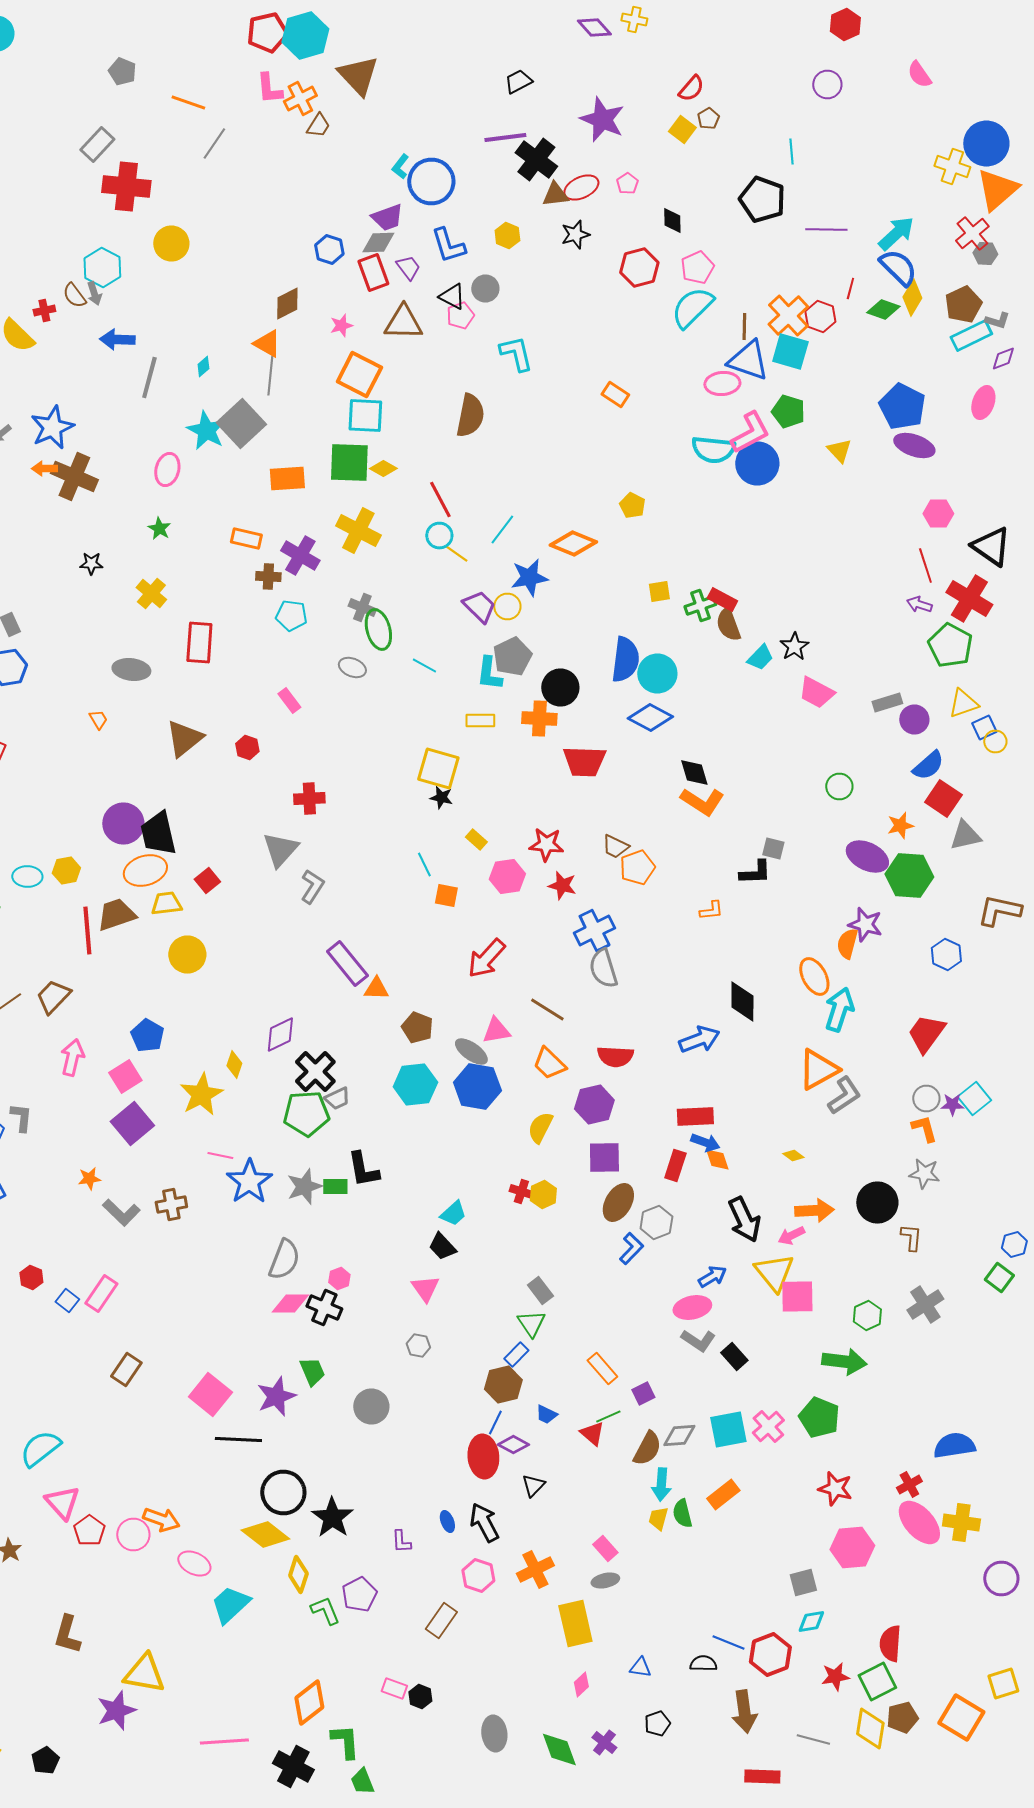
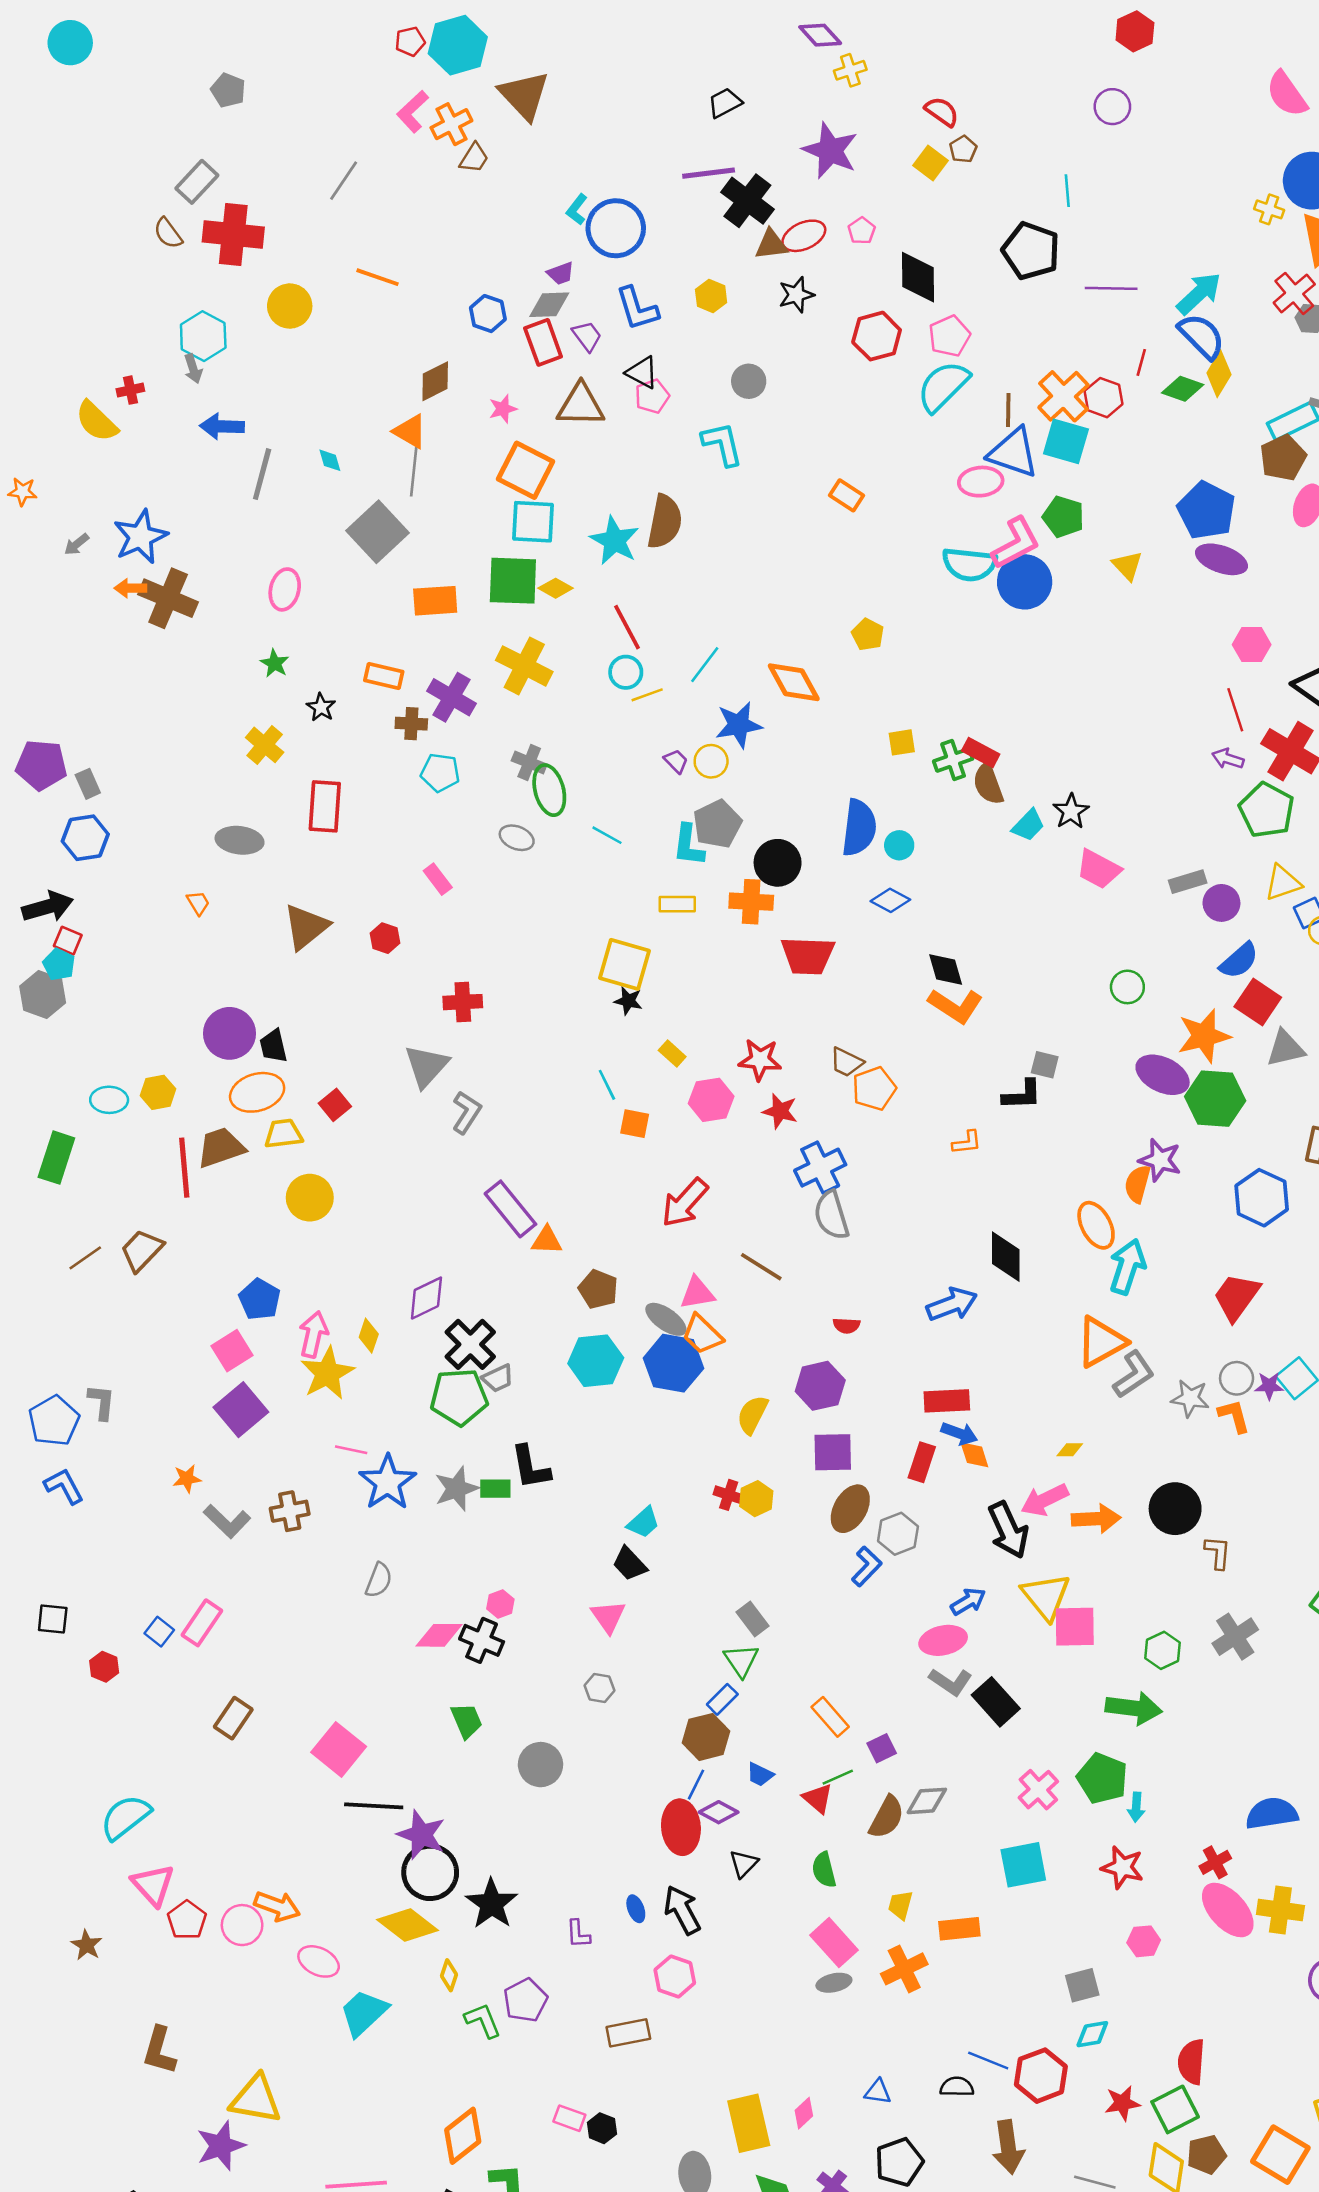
yellow cross: (634, 20) -> (850, 70), moved, turned -30
red pentagon: (267, 32) -> (410, 41), size x0.6
pink semicircle: (919, 74) -> (1287, 94), moved, size x1.4
pink L-shape: (269, 88) -> (413, 112), turned 52
red semicircle: (691, 88) -> (942, 112), turned -96
orange line: (188, 102) -> (377, 277), moved
yellow cross: (952, 166) -> (1269, 209), size x0.7
purple trapezoid: (387, 218) -> (561, 273), size x0.7
black diamond: (672, 220) -> (918, 277), size x1.6
gray circle: (485, 288) -> (749, 381), moved
brown semicircle: (74, 296) -> (168, 233), moved
brown pentagon: (963, 304) -> (1283, 458), moved
cyan diamond: (203, 366) -> (330, 460), turned -65
cyan star: (206, 430) -> (615, 541), moved
orange diamond: (573, 544) -> (794, 682), turned 39
yellow line: (456, 554) -> (647, 695), turned -55
black star: (91, 564) -> (321, 707), moved, turned 30
purple trapezoid: (479, 606) -> (676, 761), size x0.6
cyan circle: (657, 674) -> (899, 845), size x0.6
blue diamond: (650, 718) -> (890, 900), size x0.7
orange star: (900, 826) -> (1204, 1036), size x1.6
black trapezoid: (158, 834) -> (273, 1046), size x0.6
blue hexagon: (946, 954) -> (1262, 1198), size x1.4
red semicircle: (615, 1056) -> (847, 1326), size x0.6
pink arrow: (72, 1058) -> (314, 1334), moved
orange trapezoid: (549, 1064) -> (702, 1334), moved
yellow diamond: (793, 1156) -> (1070, 1450), turned -35
gray star: (924, 1174) -> (1190, 1398), moved
pink arrow: (791, 1236) -> (1045, 1500), moved, size x1.4
gray semicircle: (284, 1260) -> (379, 1580), moved, size x0.7
red hexagon: (31, 1278) -> (104, 1667), moved
black rectangle: (734, 1356) -> (996, 1702), size x1.4
purple star: (276, 1396) -> (421, 1835), moved, turned -30
cyan square: (728, 1430) -> (1023, 1865), moved
cyan arrow: (661, 1484) -> (1136, 1807), moved, size x0.7
orange rectangle: (723, 1494) -> (959, 1929), moved, turned 32
green semicircle: (682, 1514) -> (824, 1870), moved
pink rectangle: (605, 1548) -> (834, 1943), size x1.5
pink hexagon: (852, 1548) -> (1144, 1941), size x0.6
orange cross: (535, 1570) -> (904, 1969), moved
yellow diamond: (298, 1574) -> (449, 1975), size x0.7
brown rectangle: (441, 1620) -> (628, 2033), turned 44
yellow rectangle: (575, 1624) -> (749, 2123), moved
black pentagon: (657, 1724) -> (899, 2162), size x1.5

